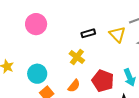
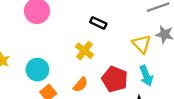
black rectangle: (88, 33) -> (98, 23), turned 40
yellow triangle: (117, 34) -> (142, 44), moved

